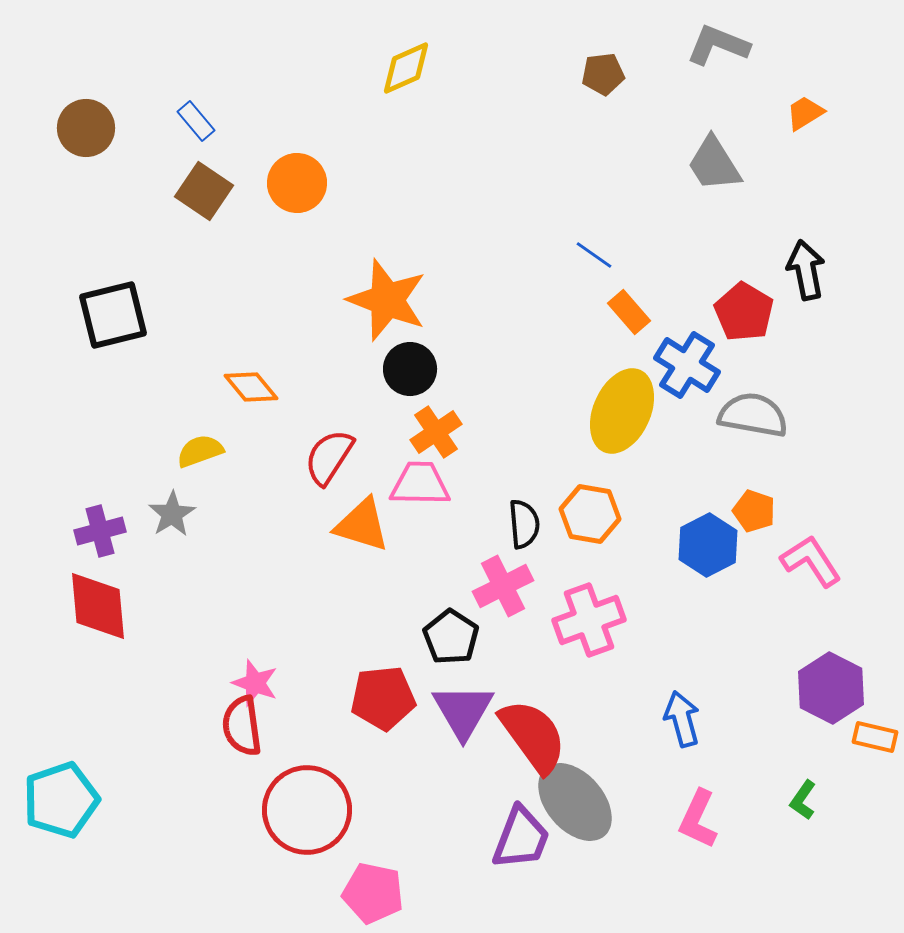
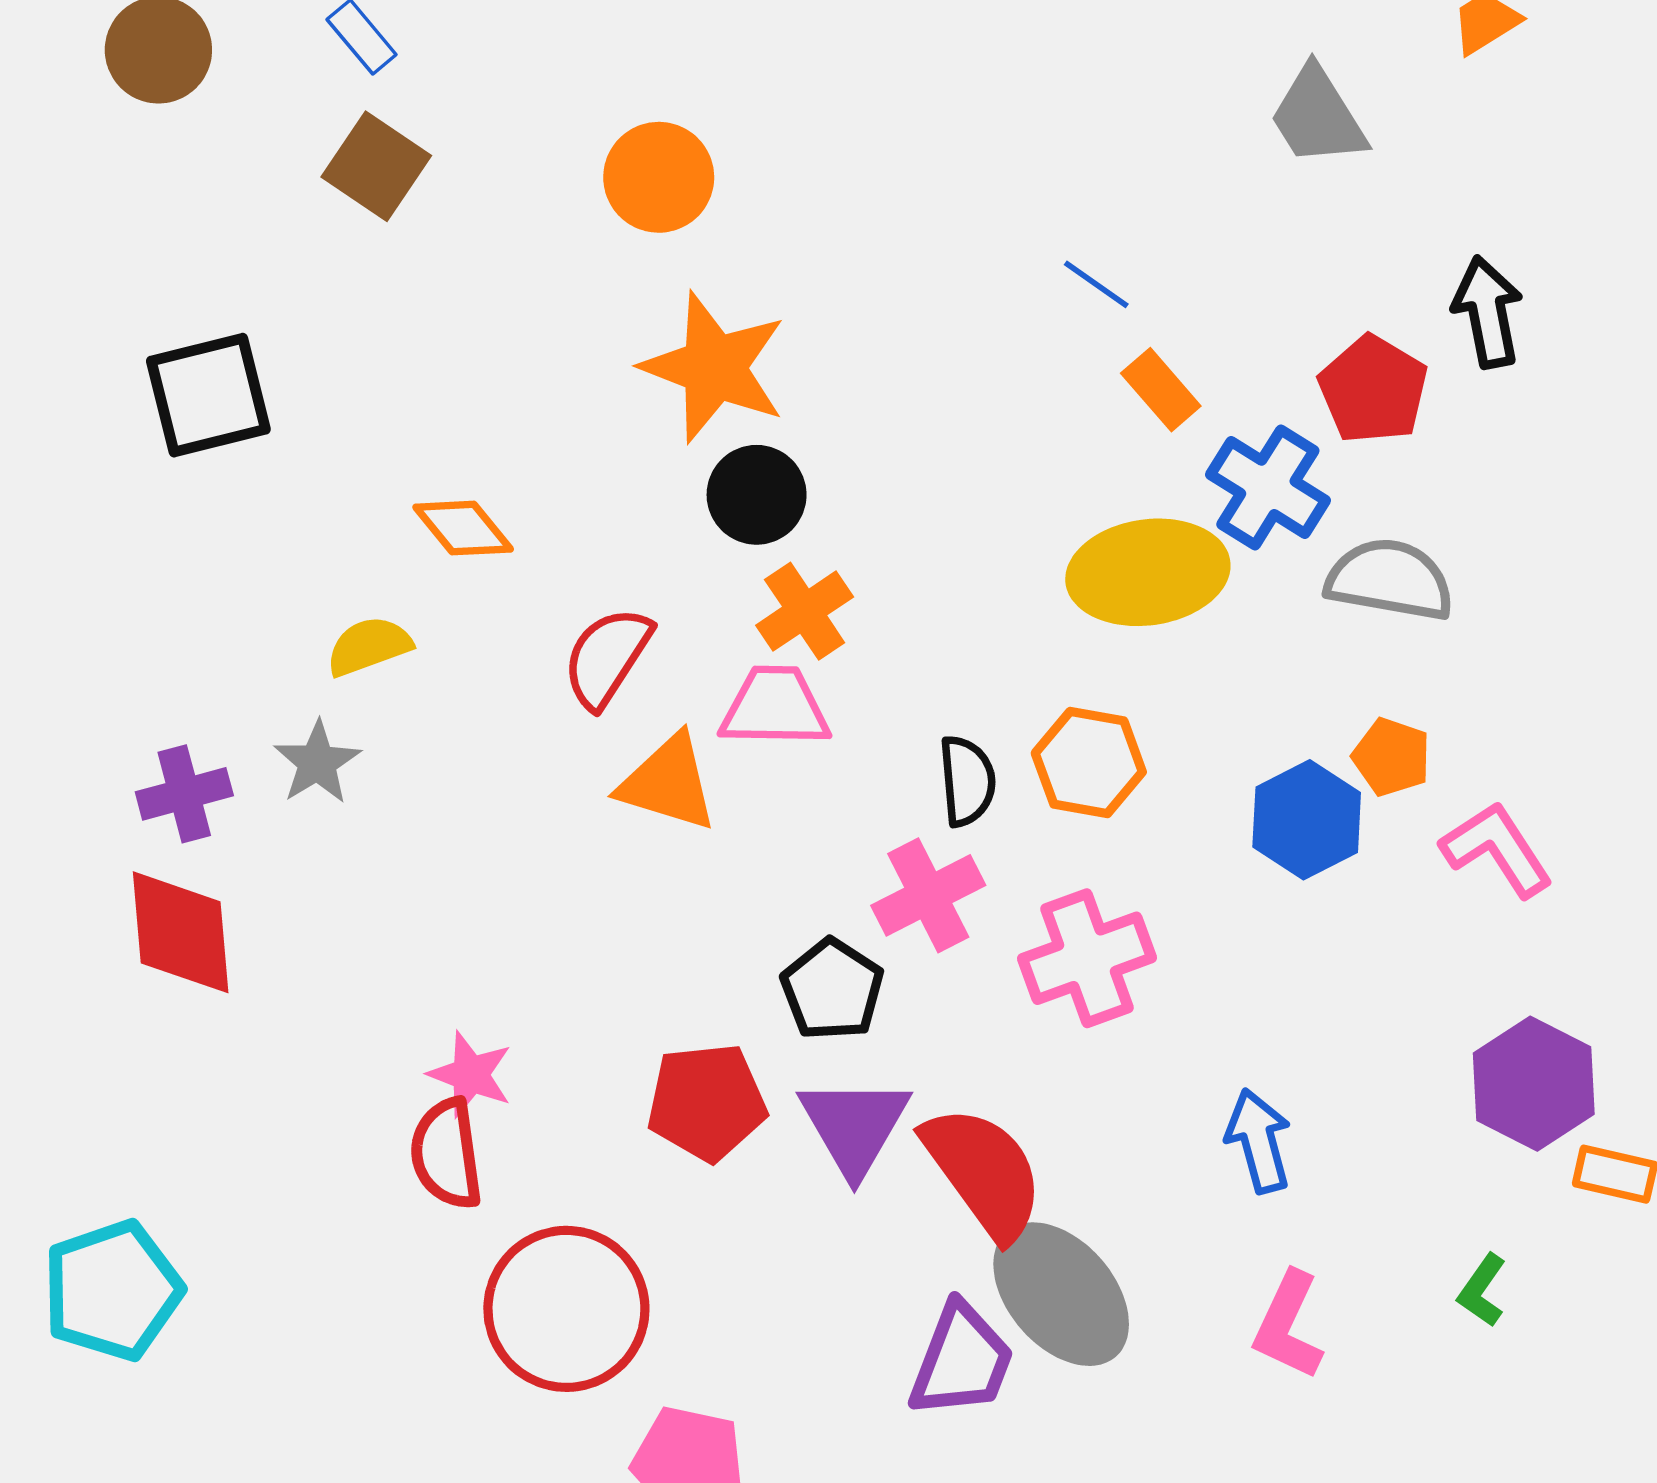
orange circle: (297, 183) -> (659, 177), moved
yellow ellipse: (622, 411) -> (1148, 572), turned 58

